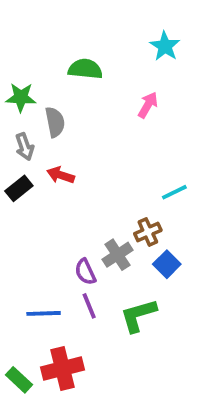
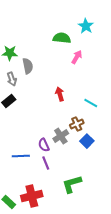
green semicircle: (85, 69) -> (62, 38), moved
red arrow: (61, 175) -> (60, 94), moved, turned 56
cyan line: (174, 192) -> (91, 103), turned 56
blue line: (44, 313) -> (21, 156), moved
green L-shape: (138, 315) -> (72, 184), moved

